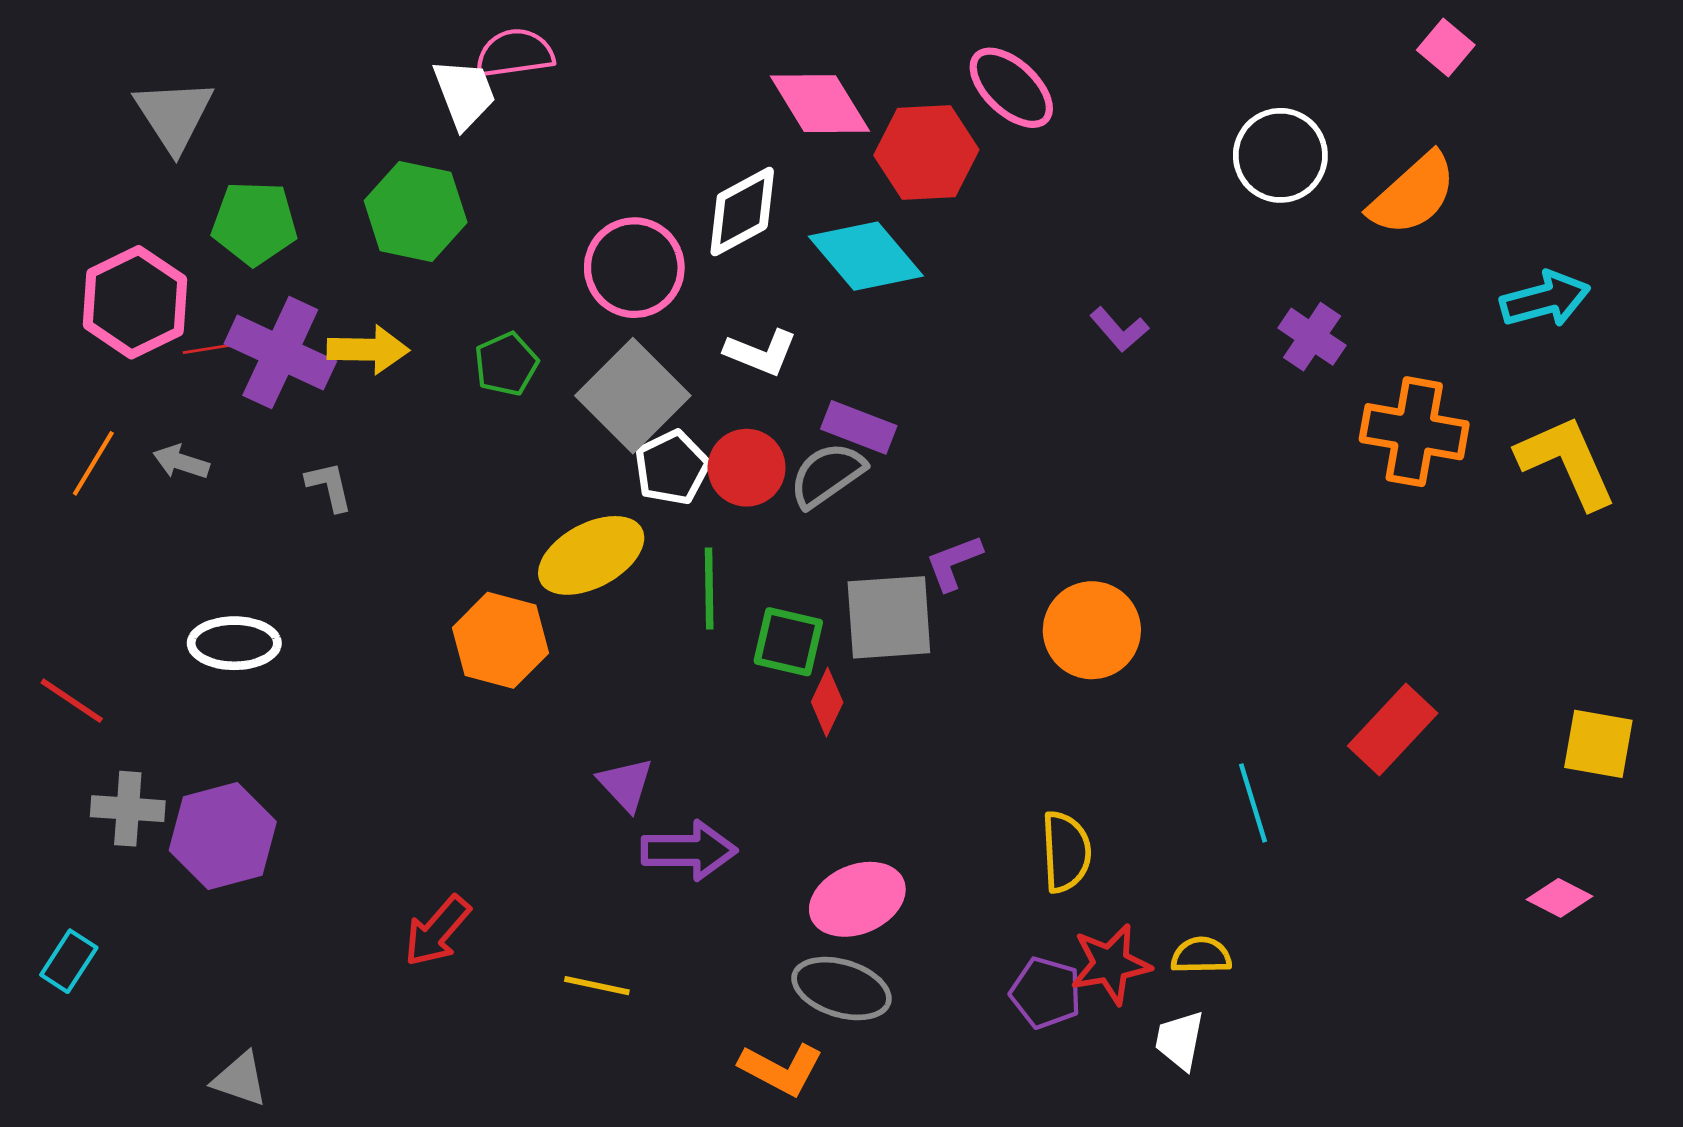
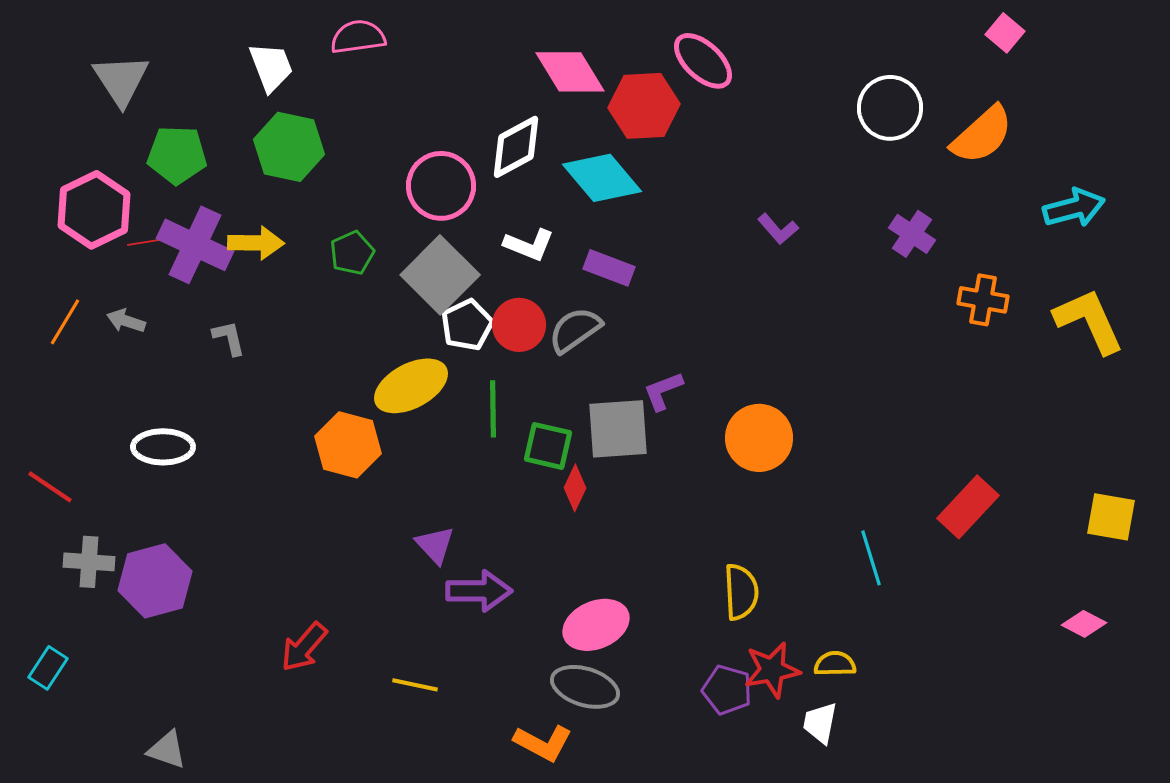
white trapezoid: (465, 94) -> (271, 67), moved
purple rectangle: (859, 427) -> (609, 268), moved
orange cross: (1414, 432) -> (983, 300), size x0.7

